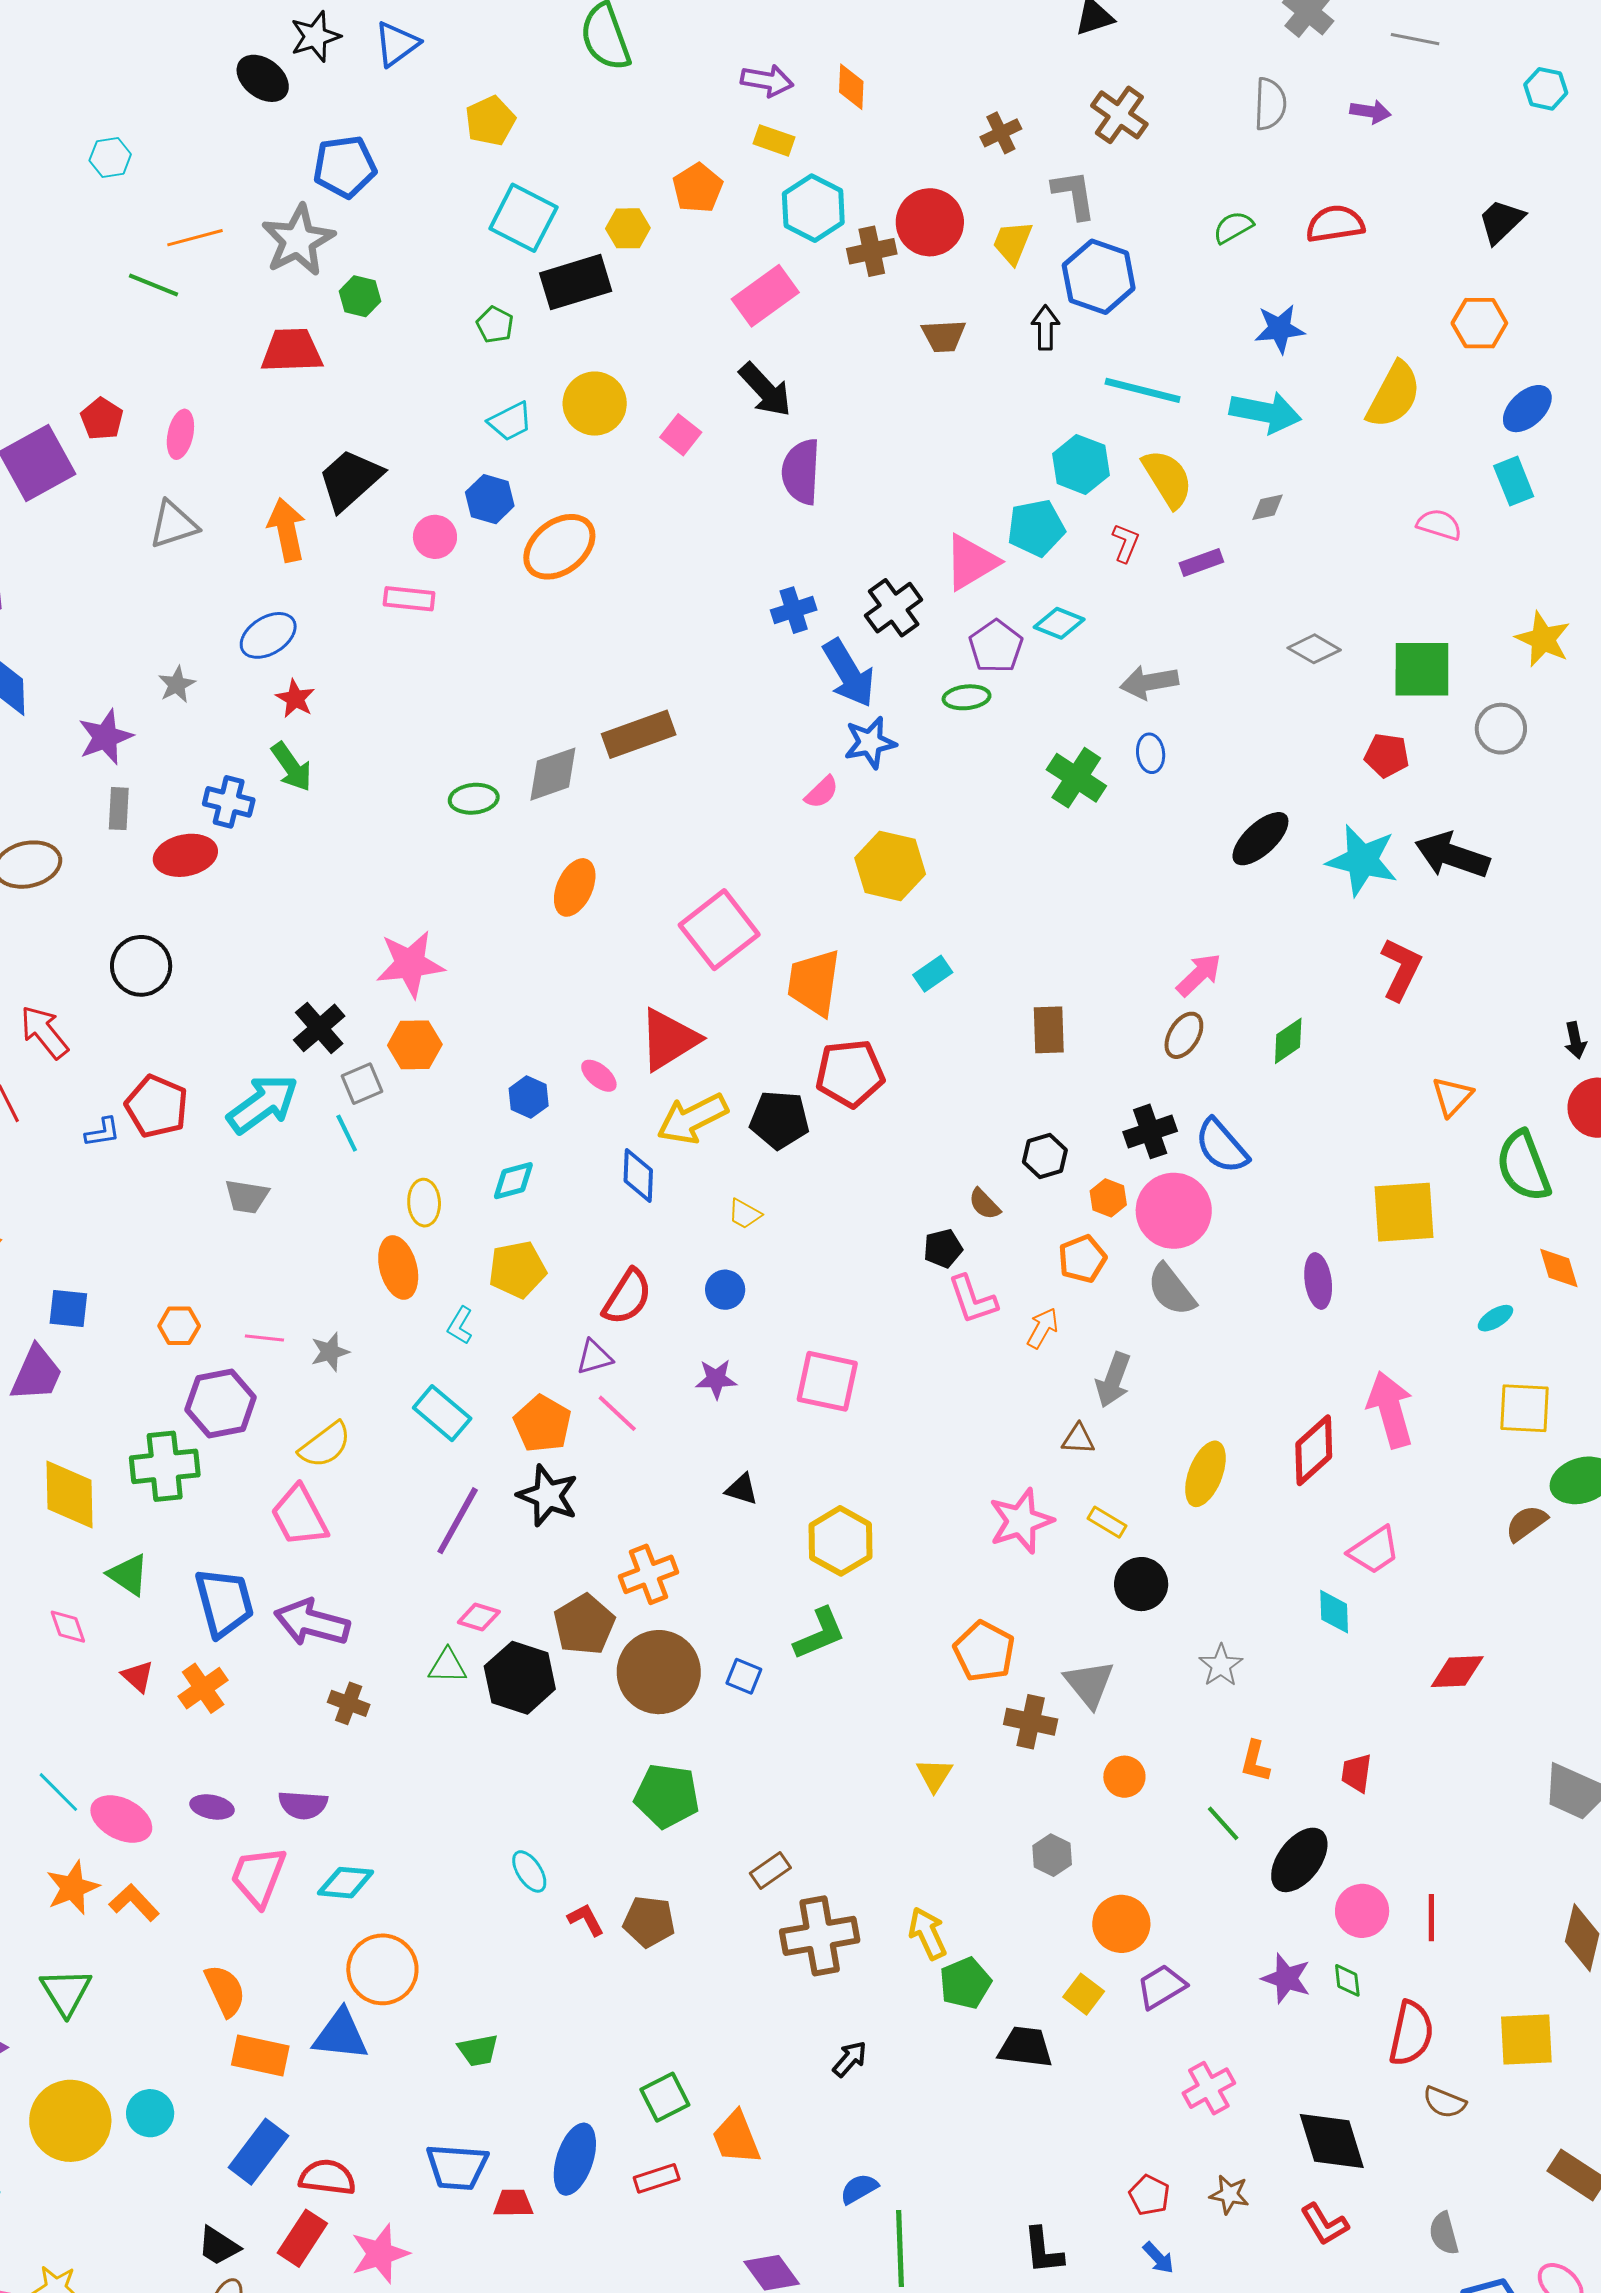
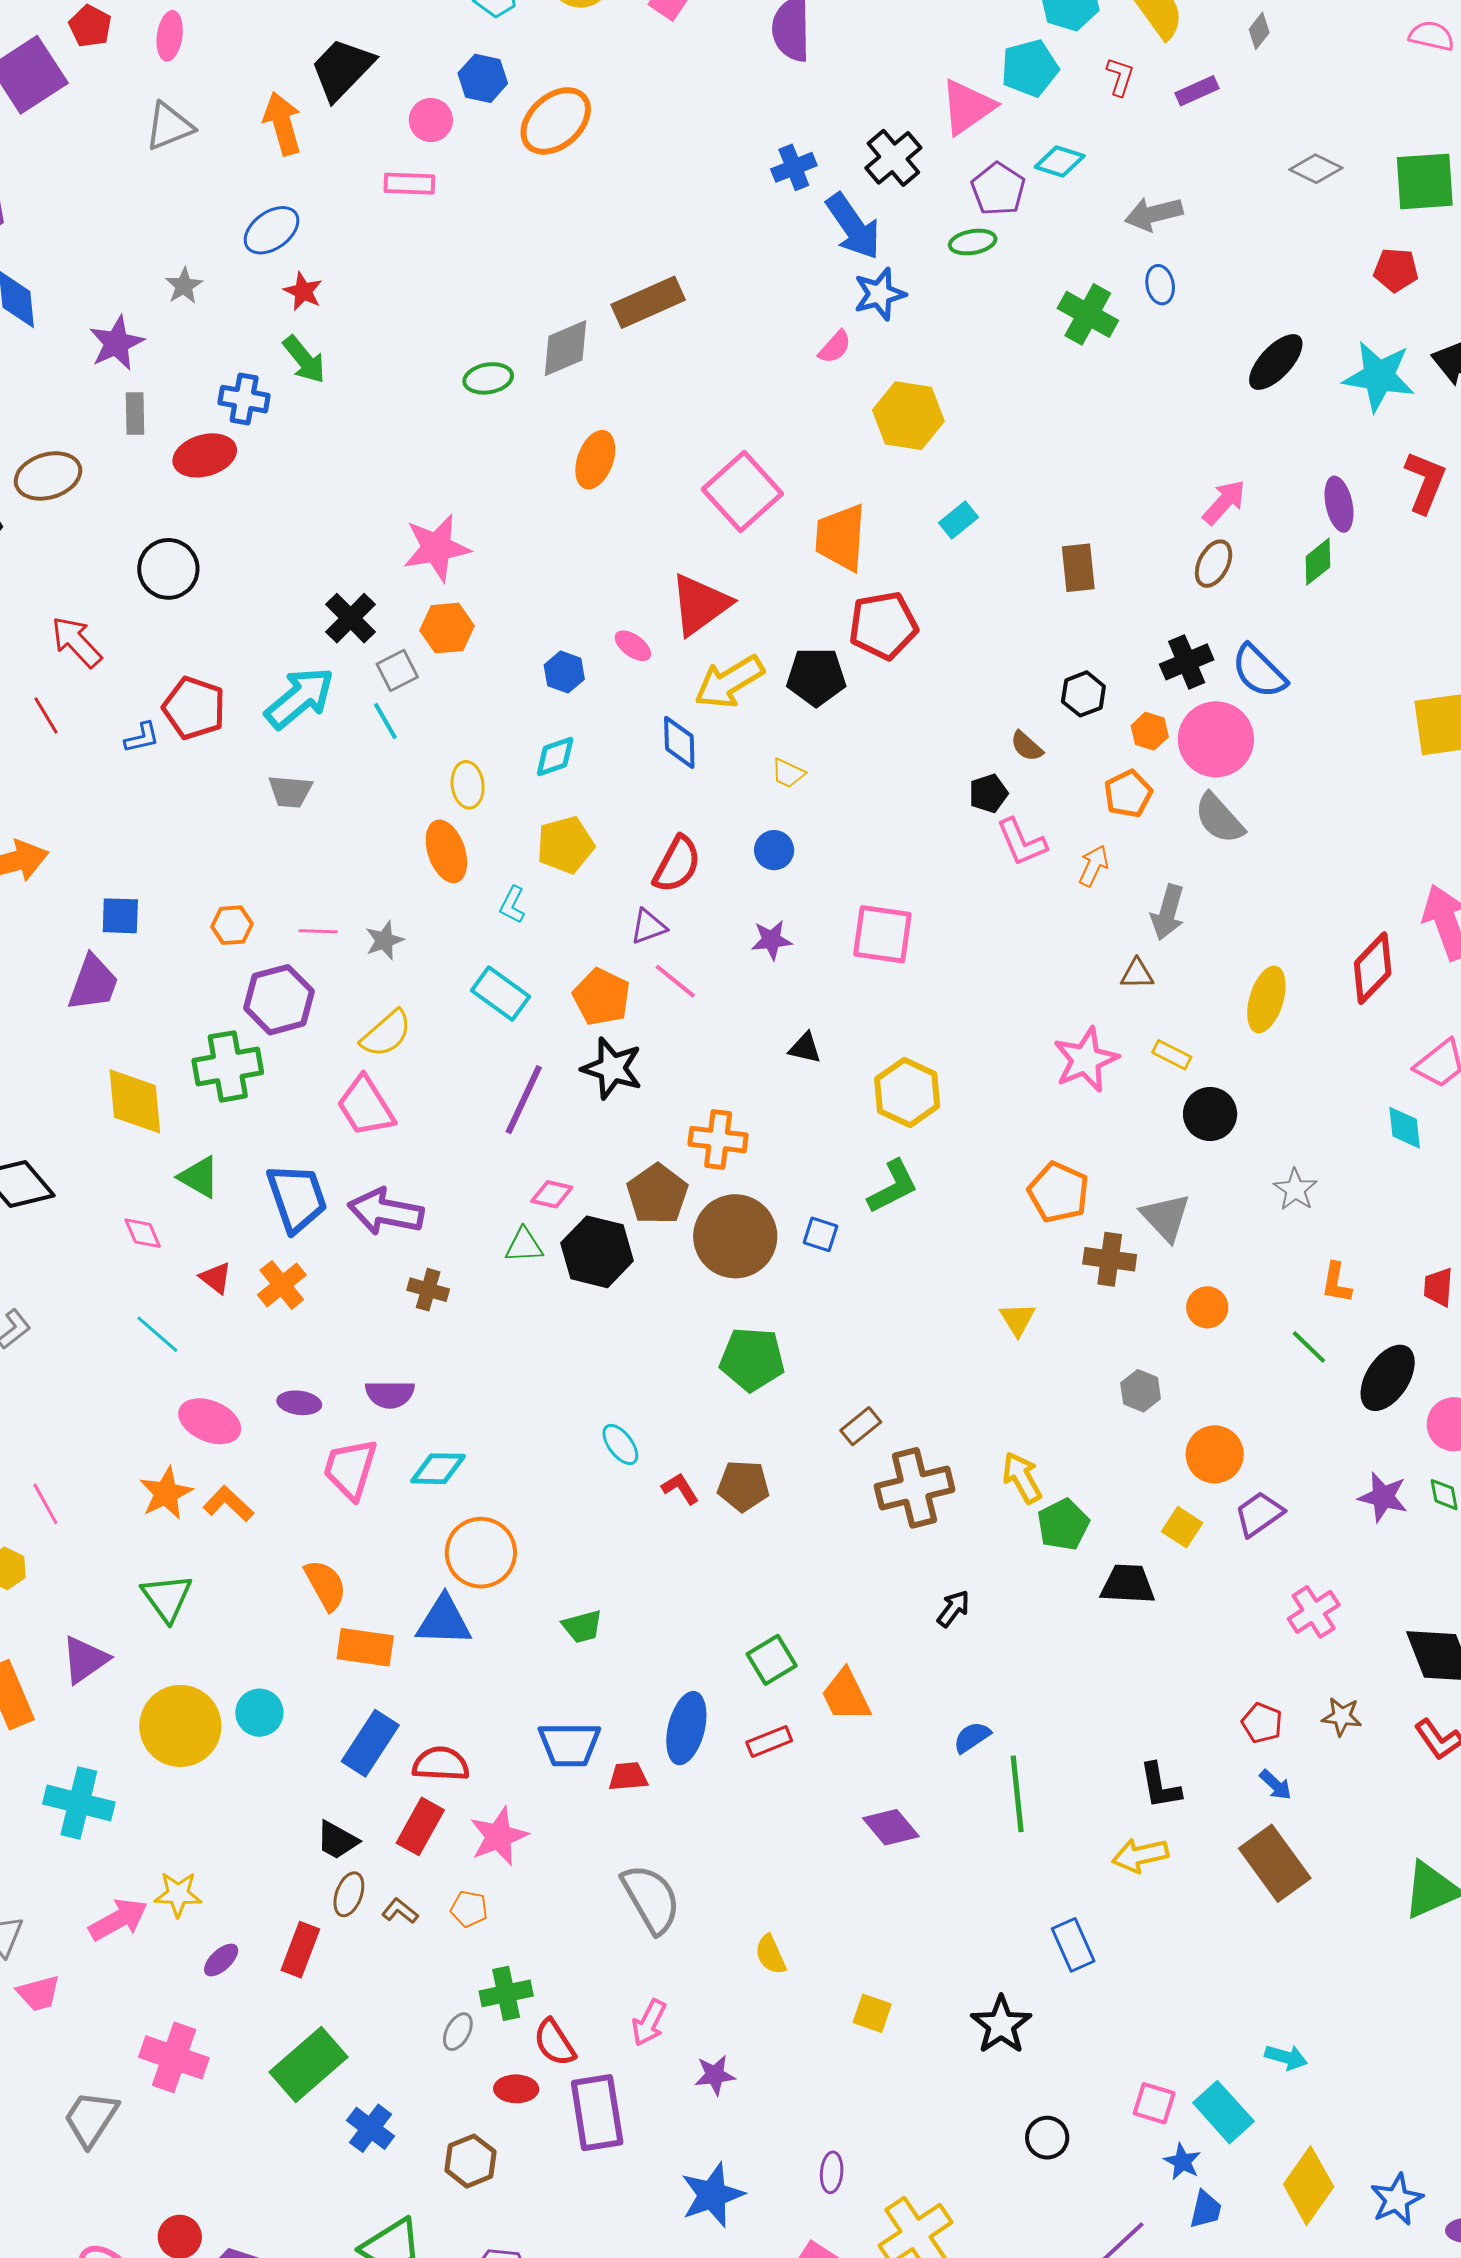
gray diamond: (1267, 507) -> (1259, 31), turned -36
purple ellipse: (1318, 1281) -> (1339, 504), moved
orange cross: (649, 1574) -> (718, 1140), turned 32
cyan line: (58, 1792) -> (157, 1334), moved

